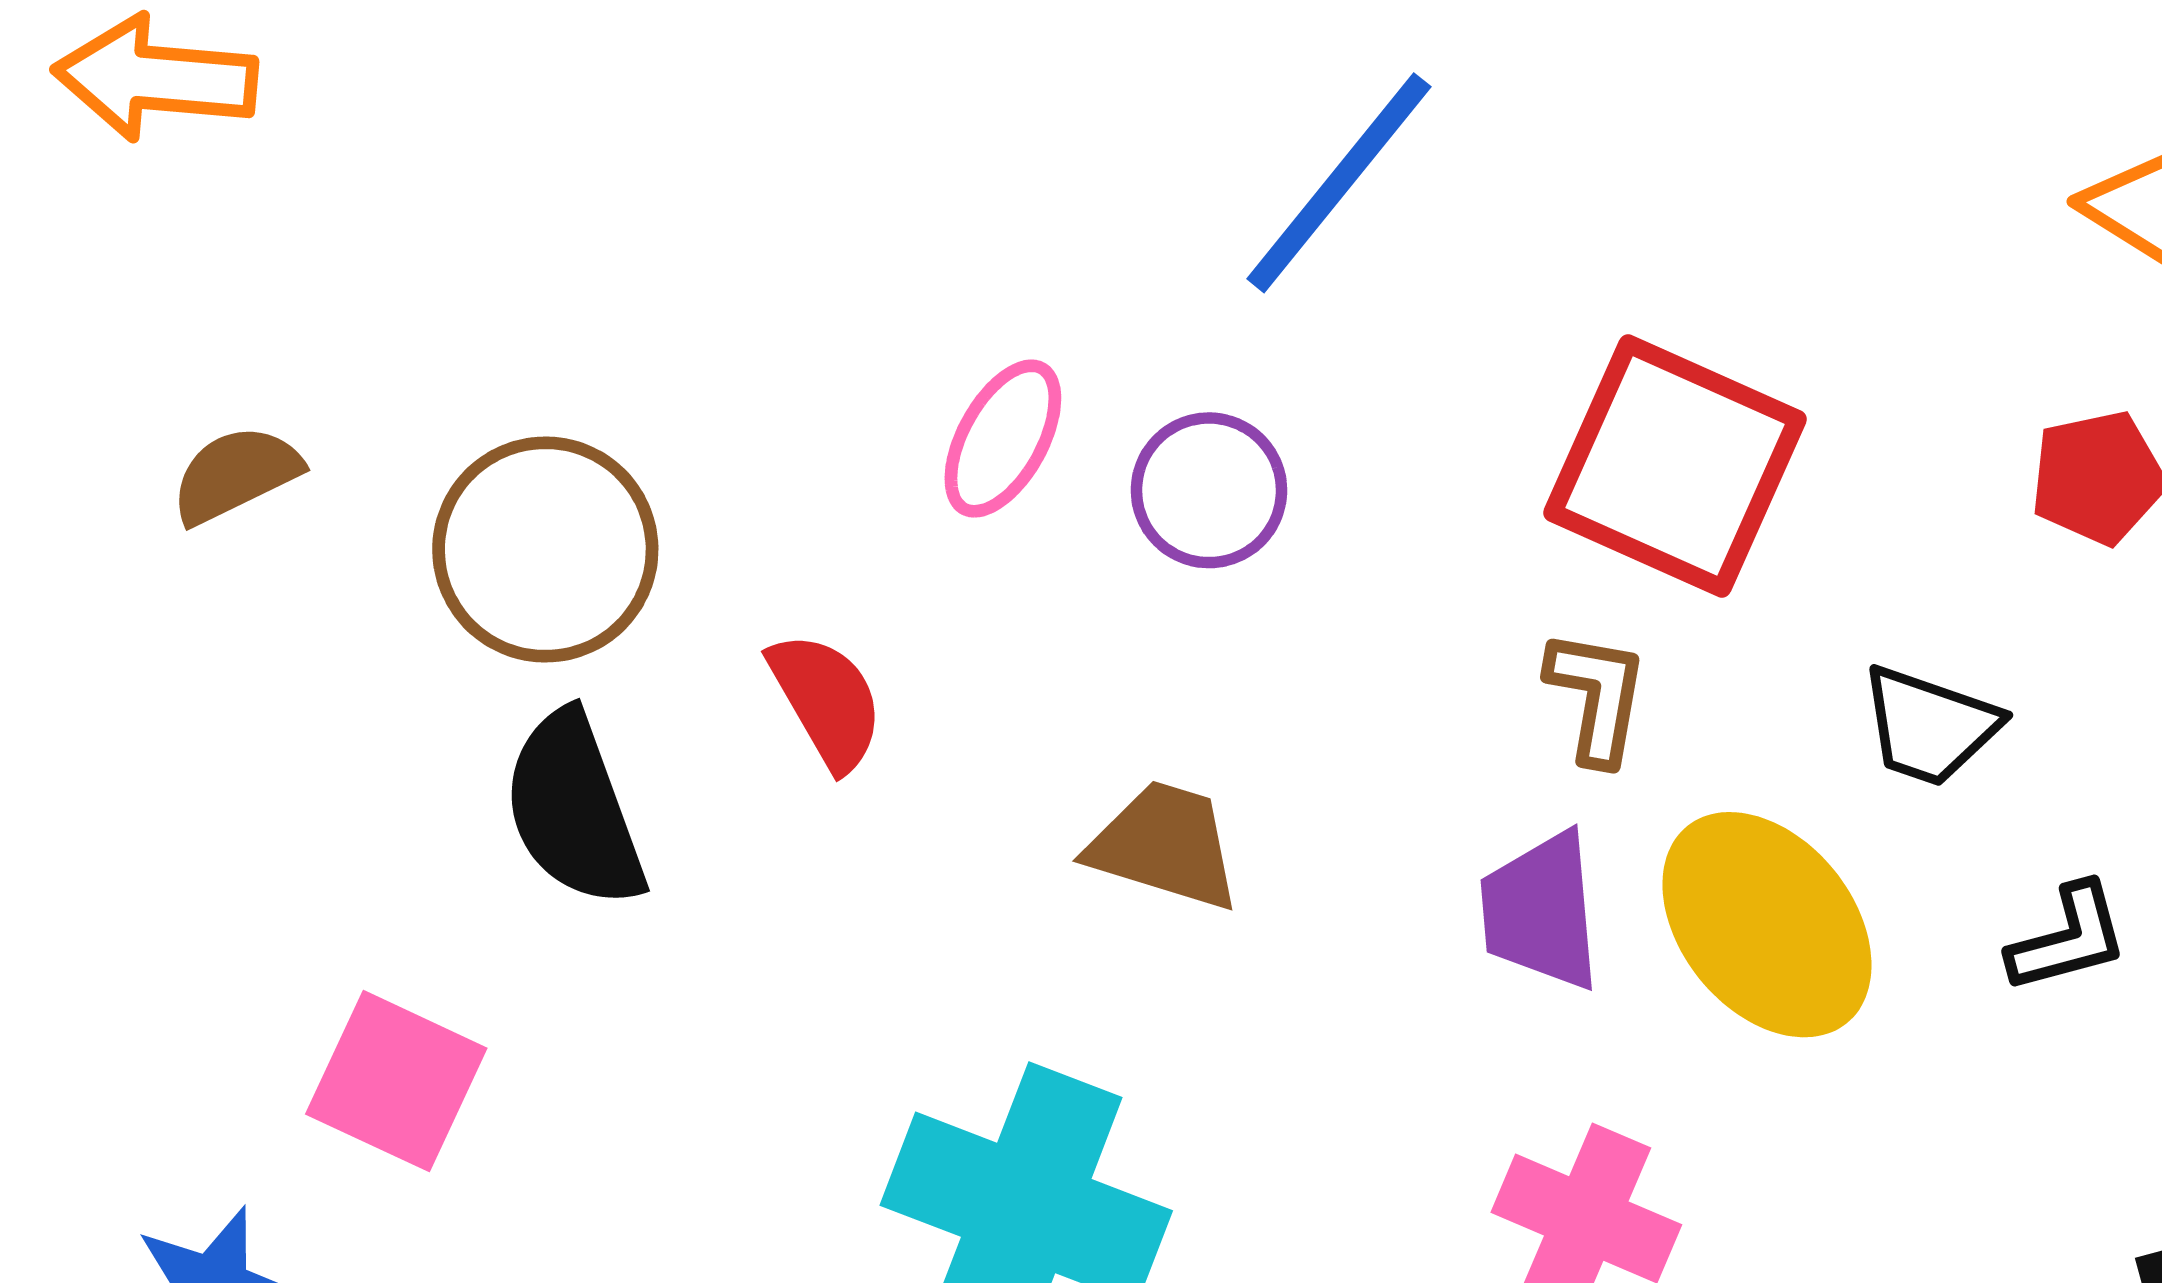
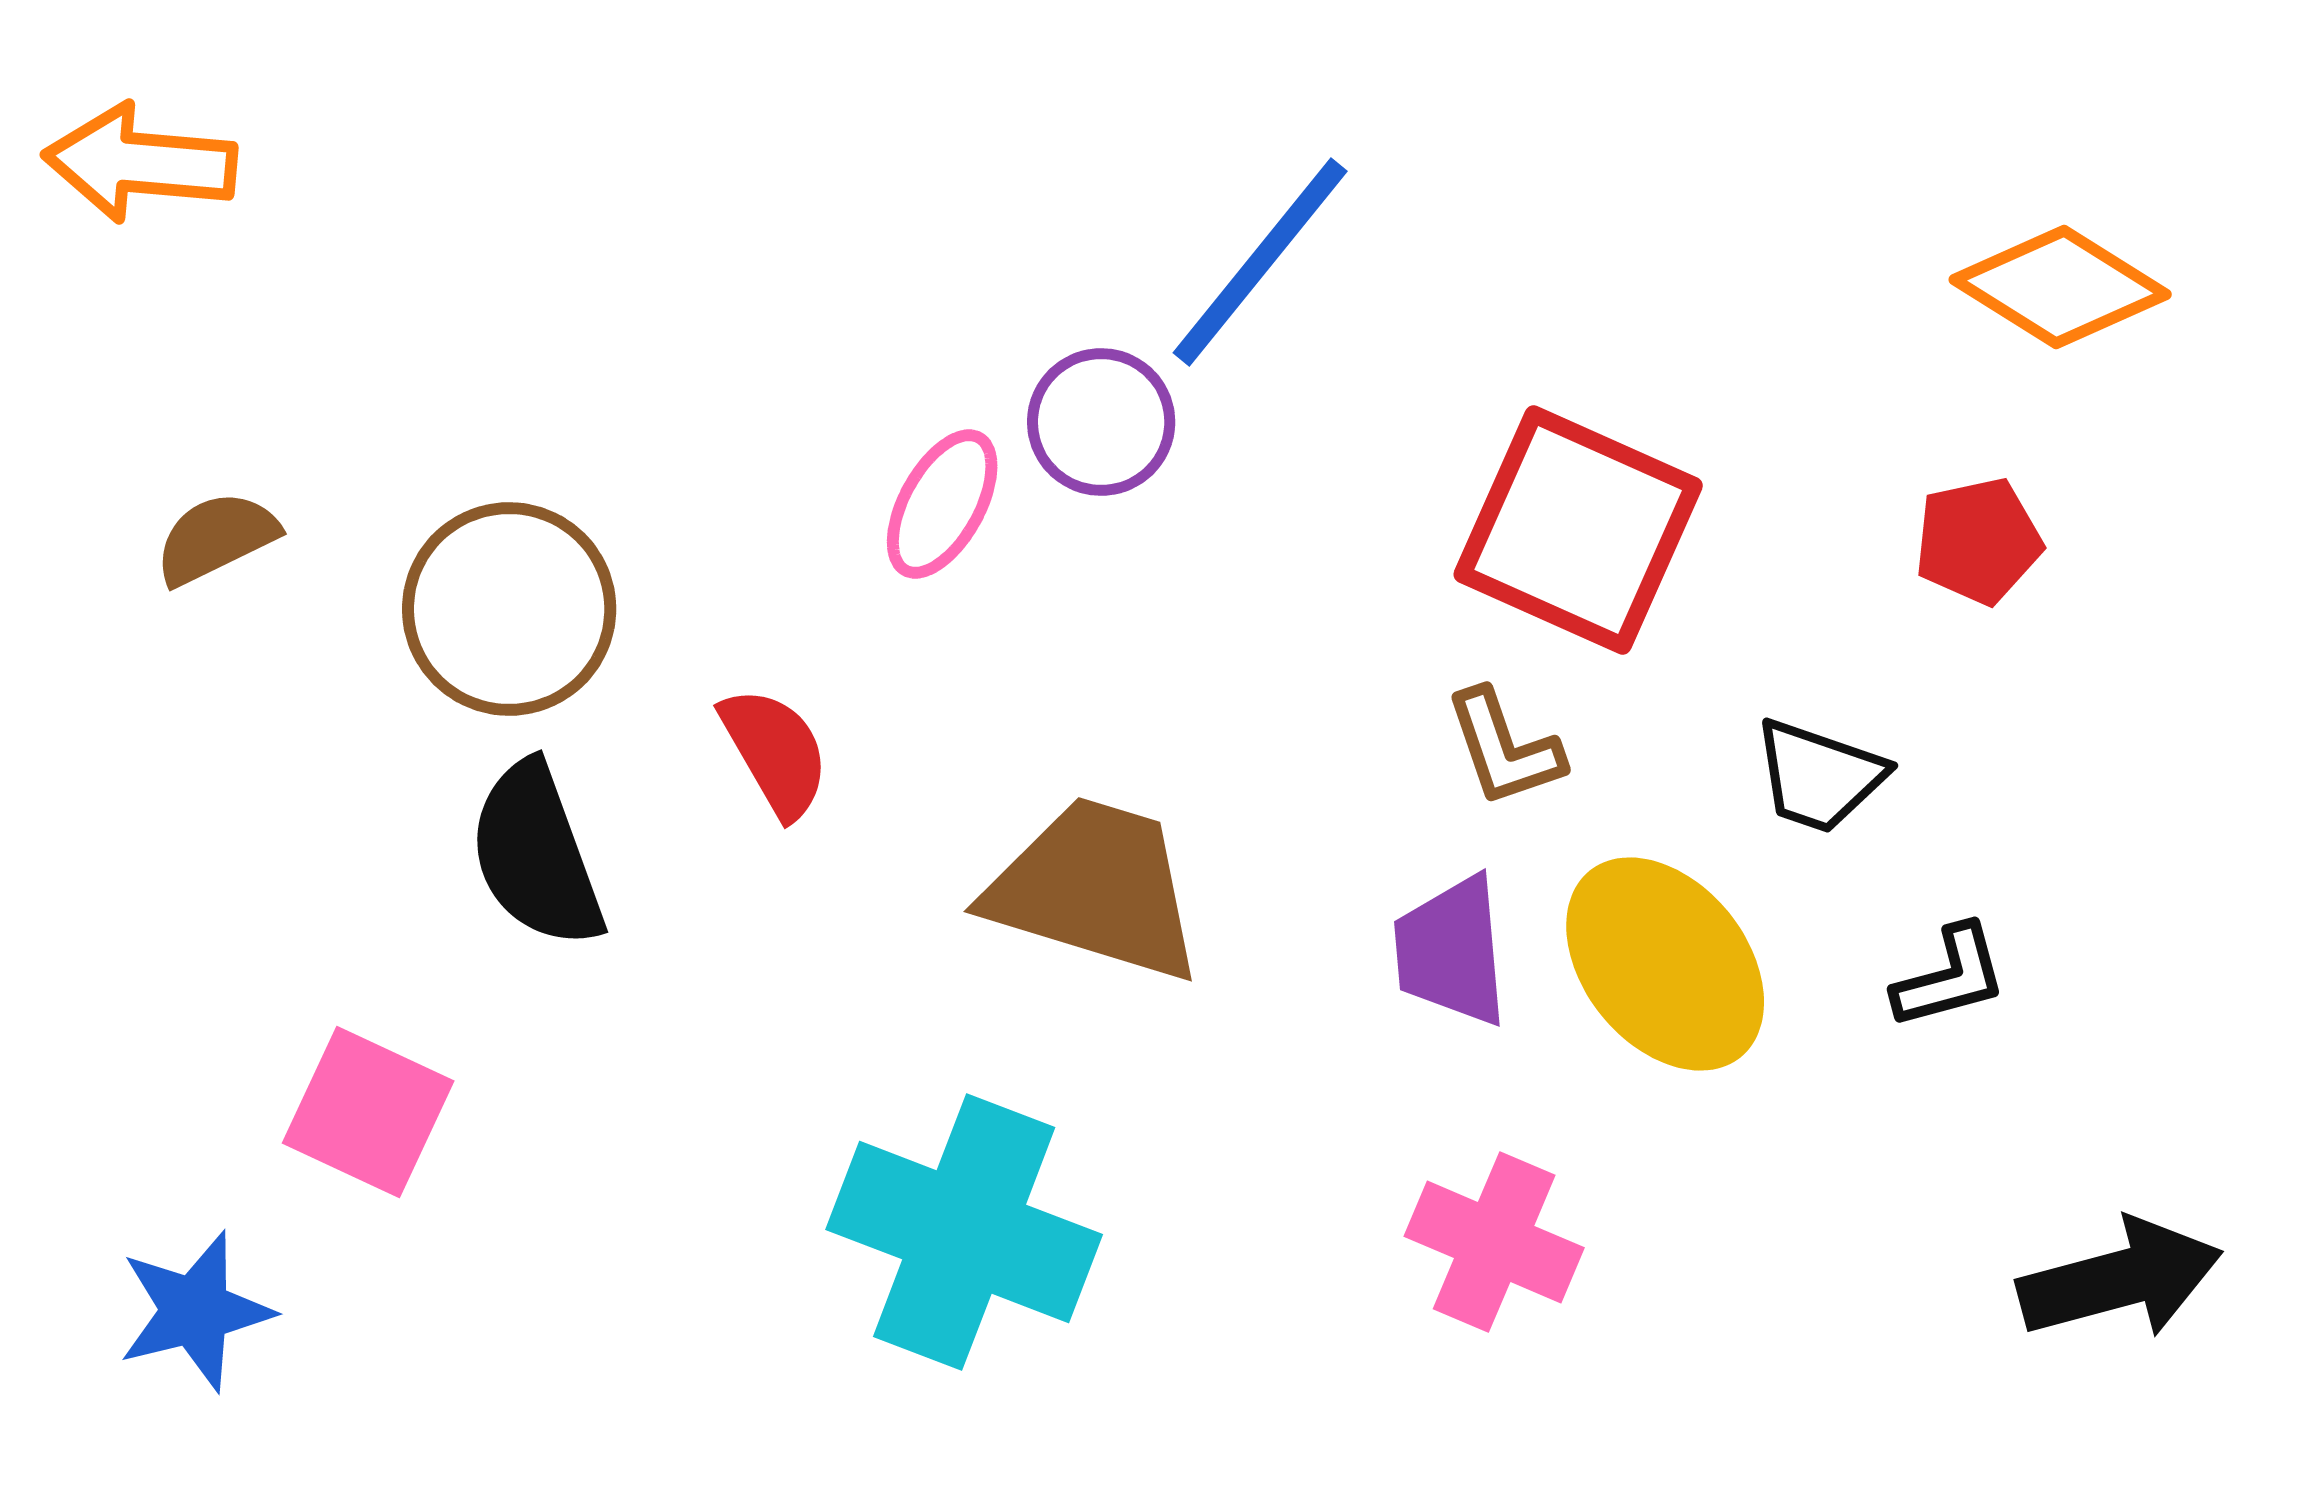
purple circle: (1209, 490) -> (1101, 422), moved
brown L-shape: (1597, 696) -> (1504, 748), turned 151
brown trapezoid: (1165, 845) -> (1095, 889), size x1.5

